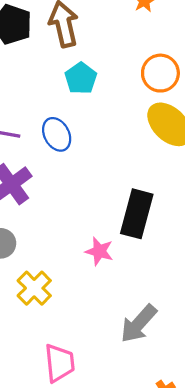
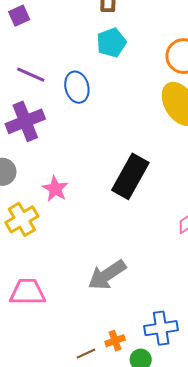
pink star: (99, 251) -> (55, 189), moved
pink trapezoid: (59, 363) -> (27, 292), turned -99

